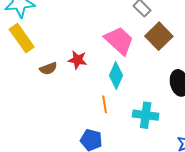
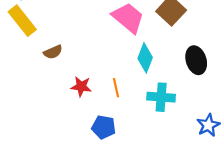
red star: (78, 60) -> (81, 87), moved
cyan diamond: (116, 75) -> (145, 58), moved

